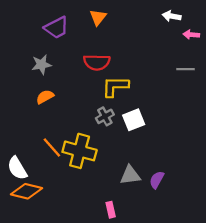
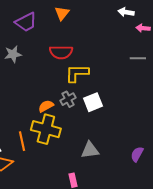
orange semicircle: (45, 97) -> (46, 106), moved
orange line: (52, 147) -> (22, 141), moved, turned 30
purple semicircle: (157, 180) -> (137, 154), moved

